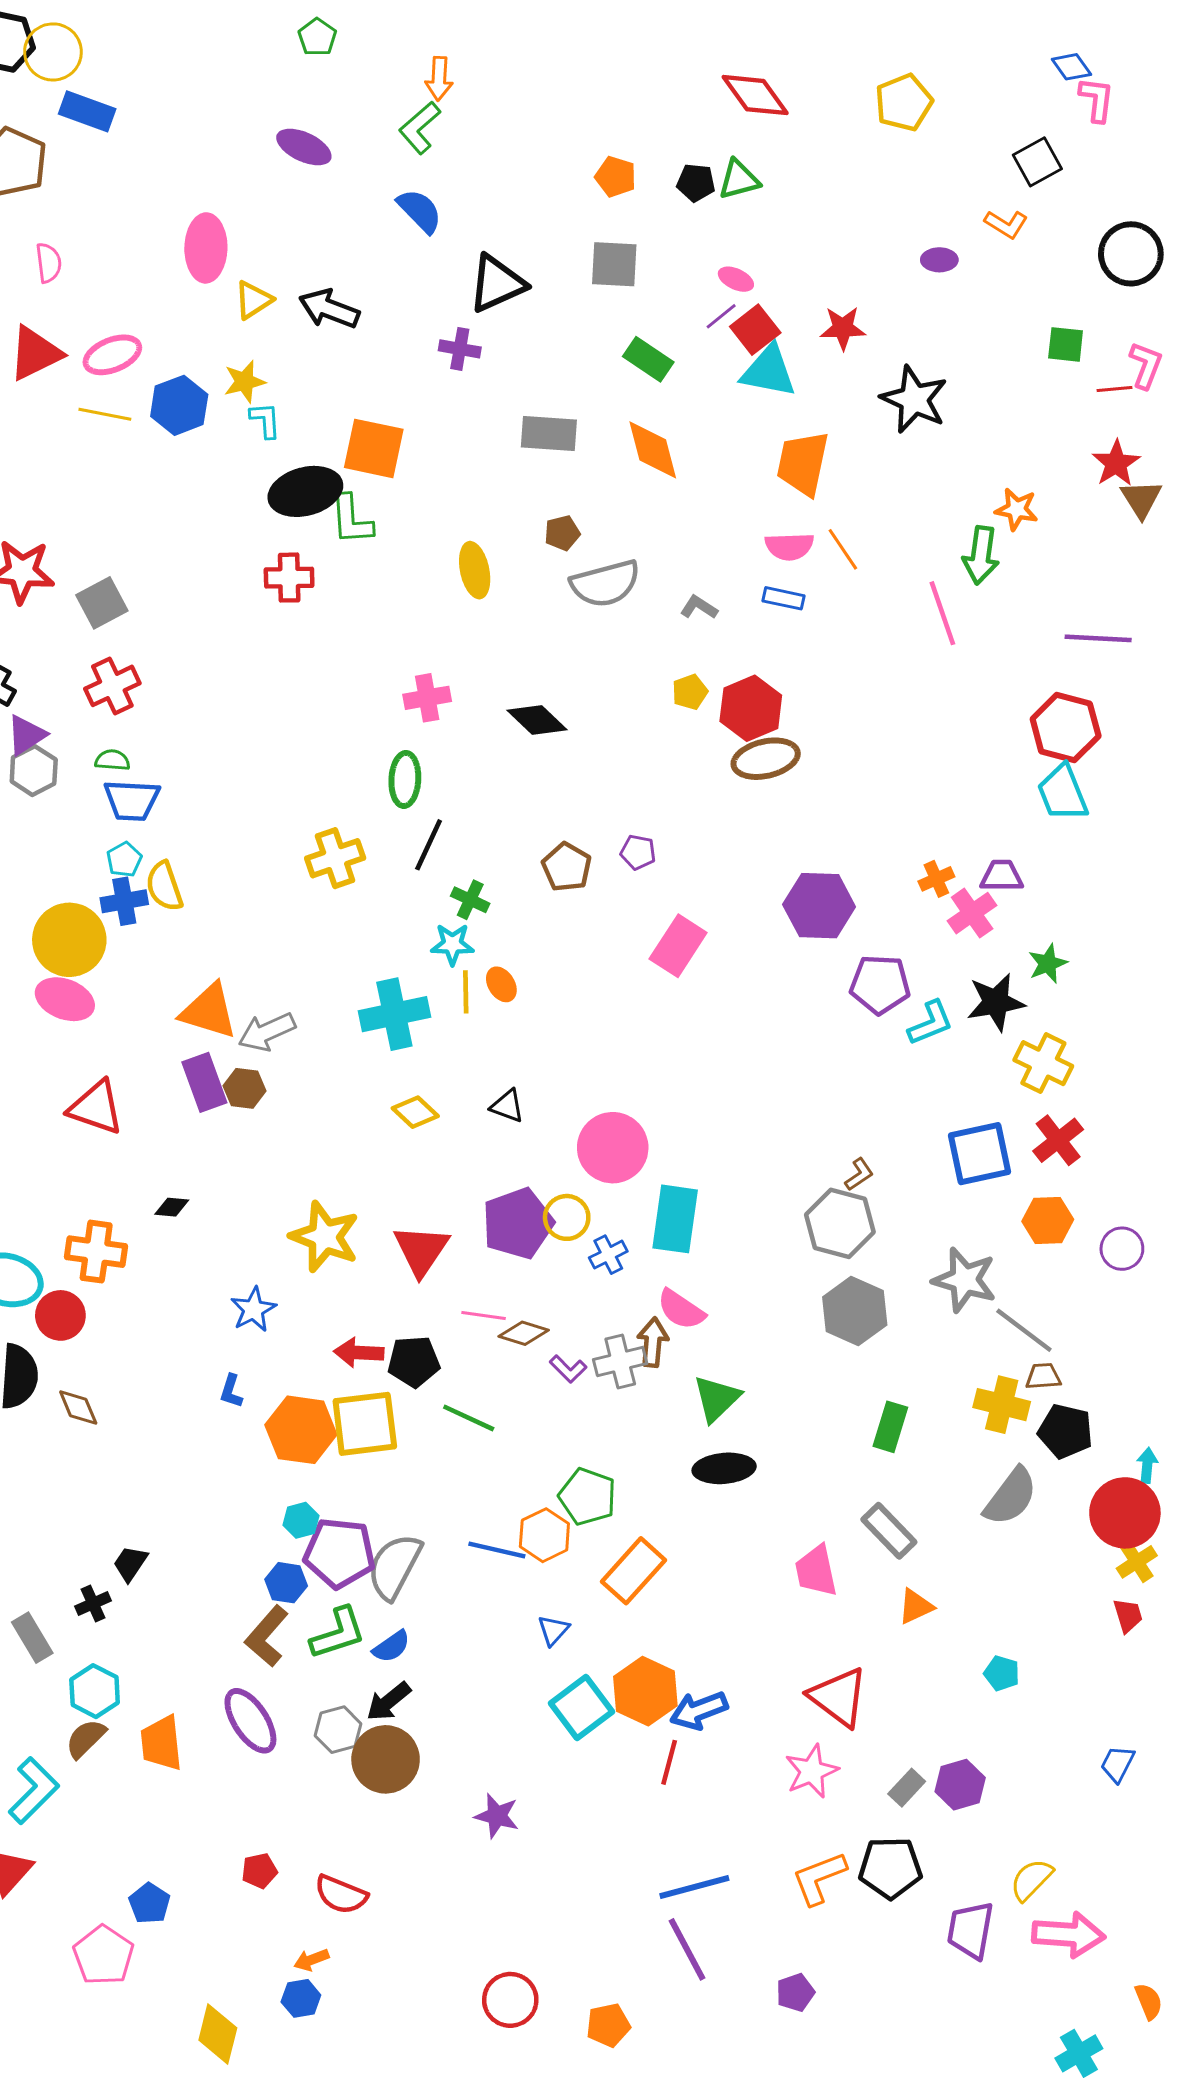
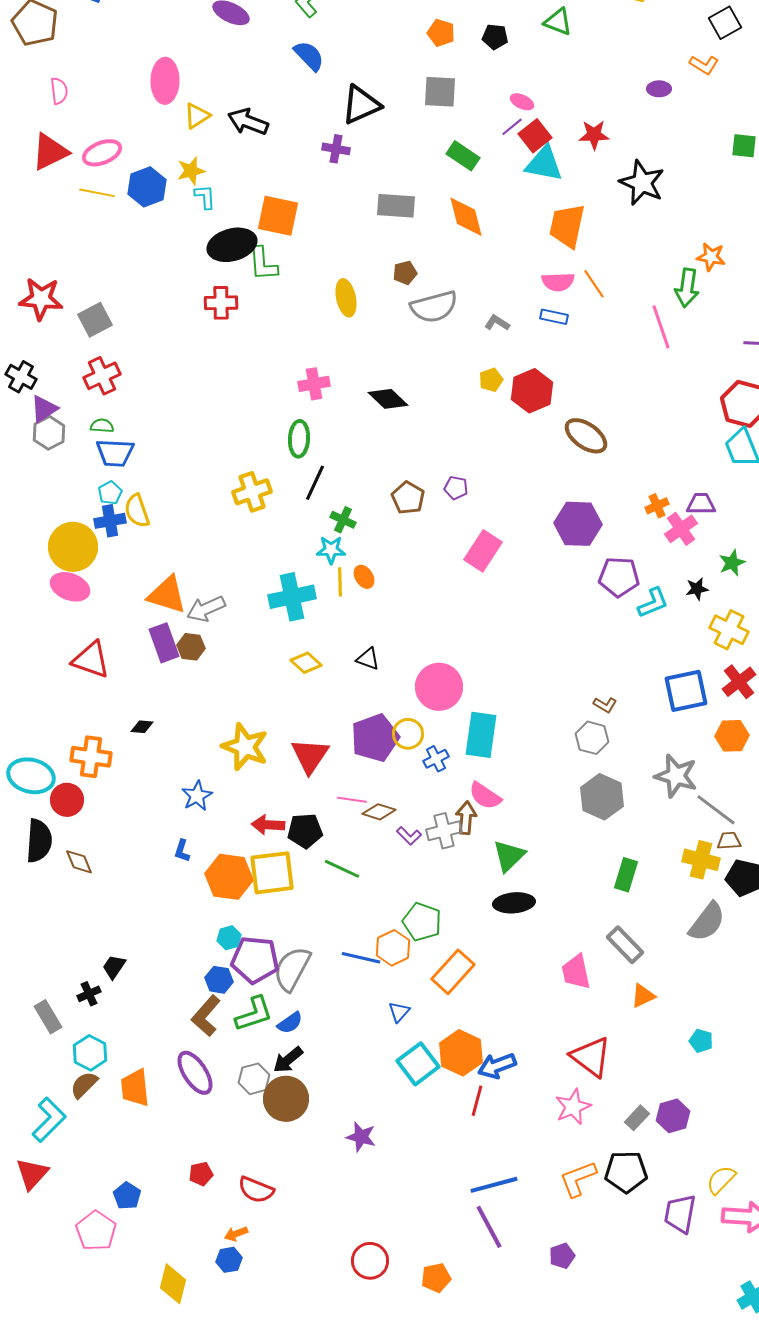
green triangle: (739, 180) -> (558, 22), moved, turned 36
brown ellipse: (766, 759) -> (586, 436), moved, turned 48
black star: (996, 1002) -> (697, 589), size x0.6
brown L-shape: (859, 1174) -> (605, 705), turned 65
gray hexagon: (840, 1223) -> (592, 738), size x0.7

